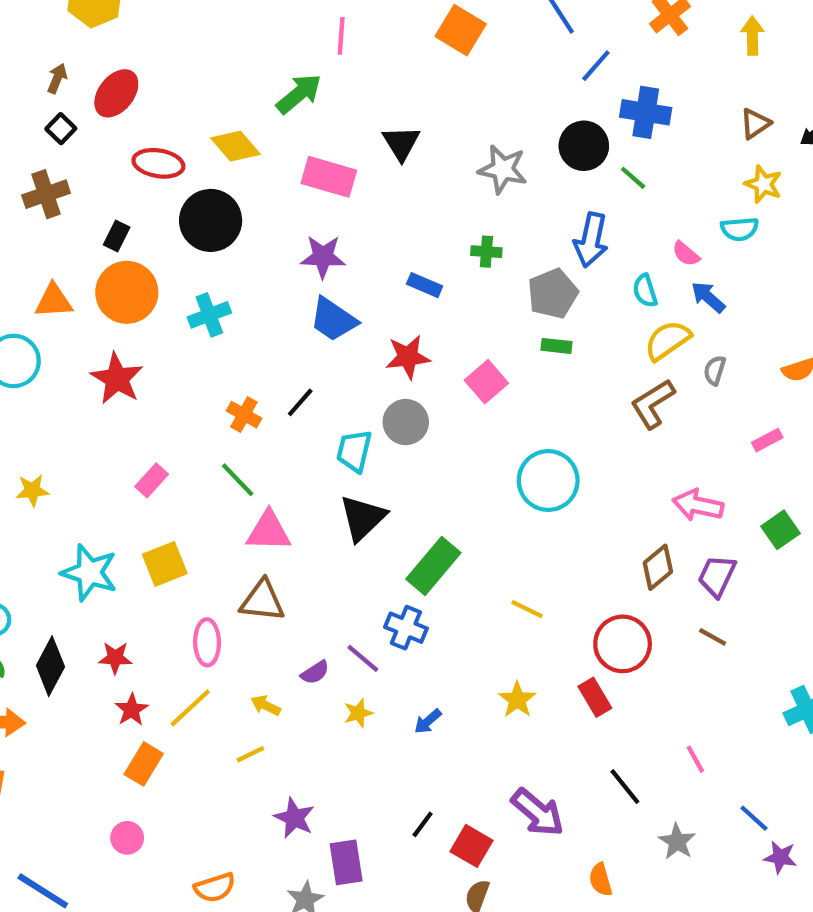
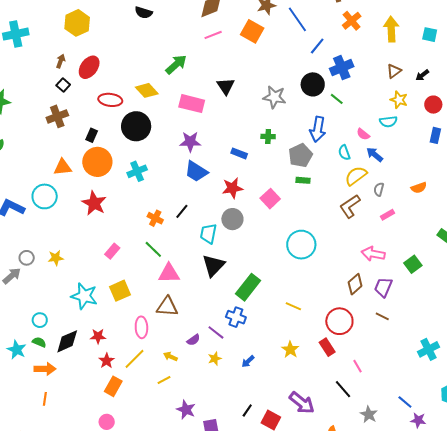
pink line: (341, 36) -> (213, 35), moved, turned 66
yellow arrow: (752, 36) -> (391, 29), size x1.4
blue cross: (646, 112) -> (342, 68), turned -30
pink rectangle: (767, 440) -> (388, 215), moved
black diamond: (50, 666) -> (67, 341), turned 40
pink line: (695, 759) -> (357, 366), moved

